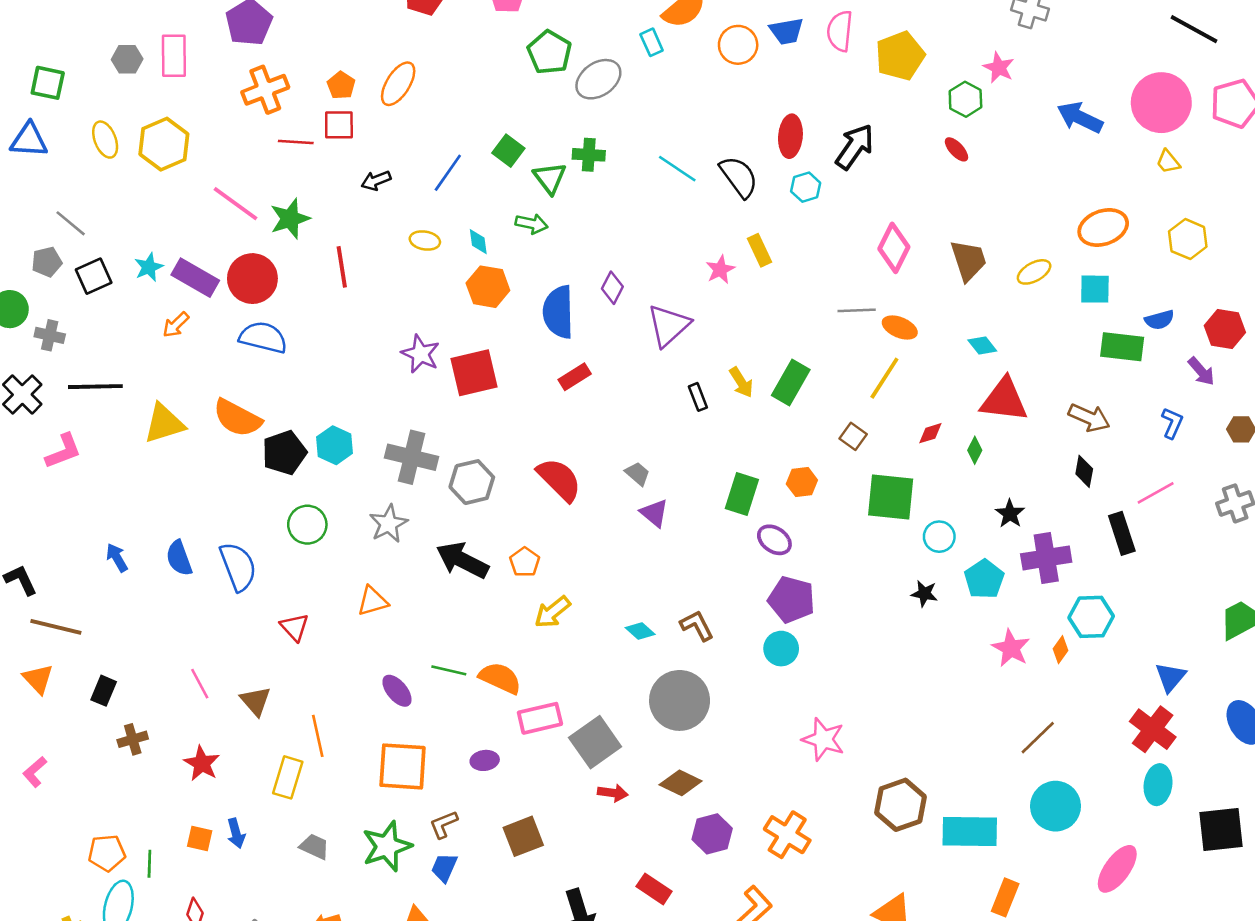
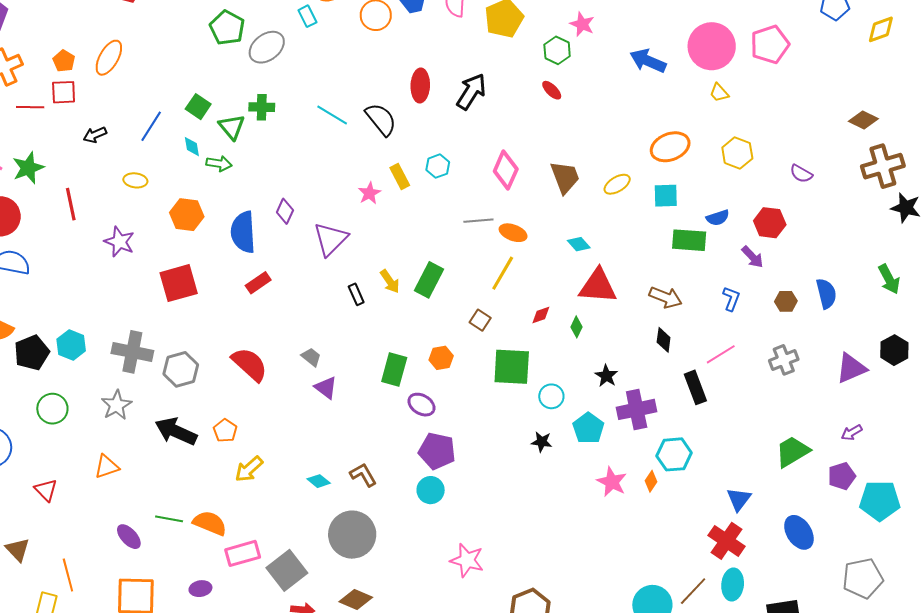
cyan hexagon: (806, 187) -> (438, 166), moved
cyan diamond: (478, 242) -> (192, 147), moved
purple star: (420, 354) -> (119, 242), moved
brown line: (1038, 738) -> (693, 591), moved

